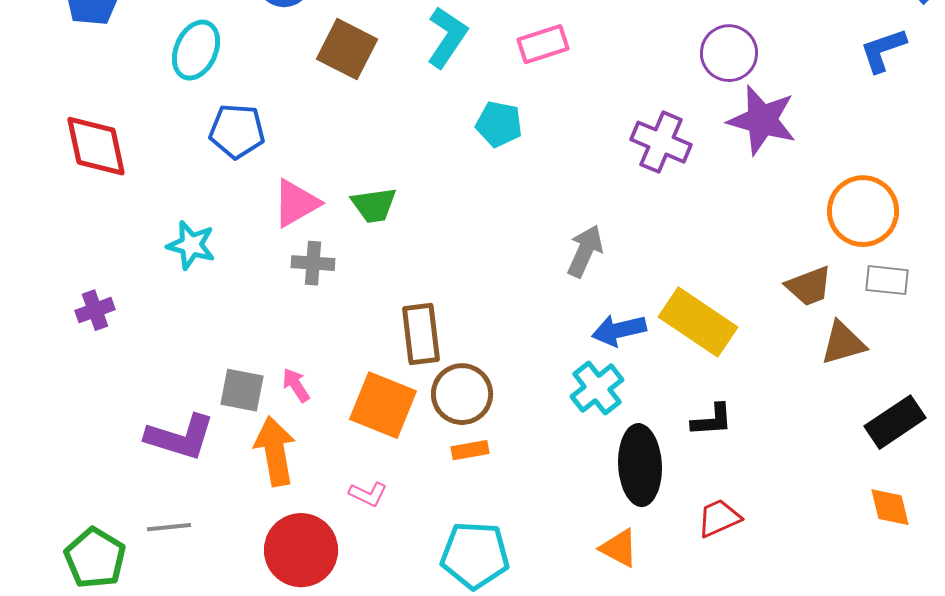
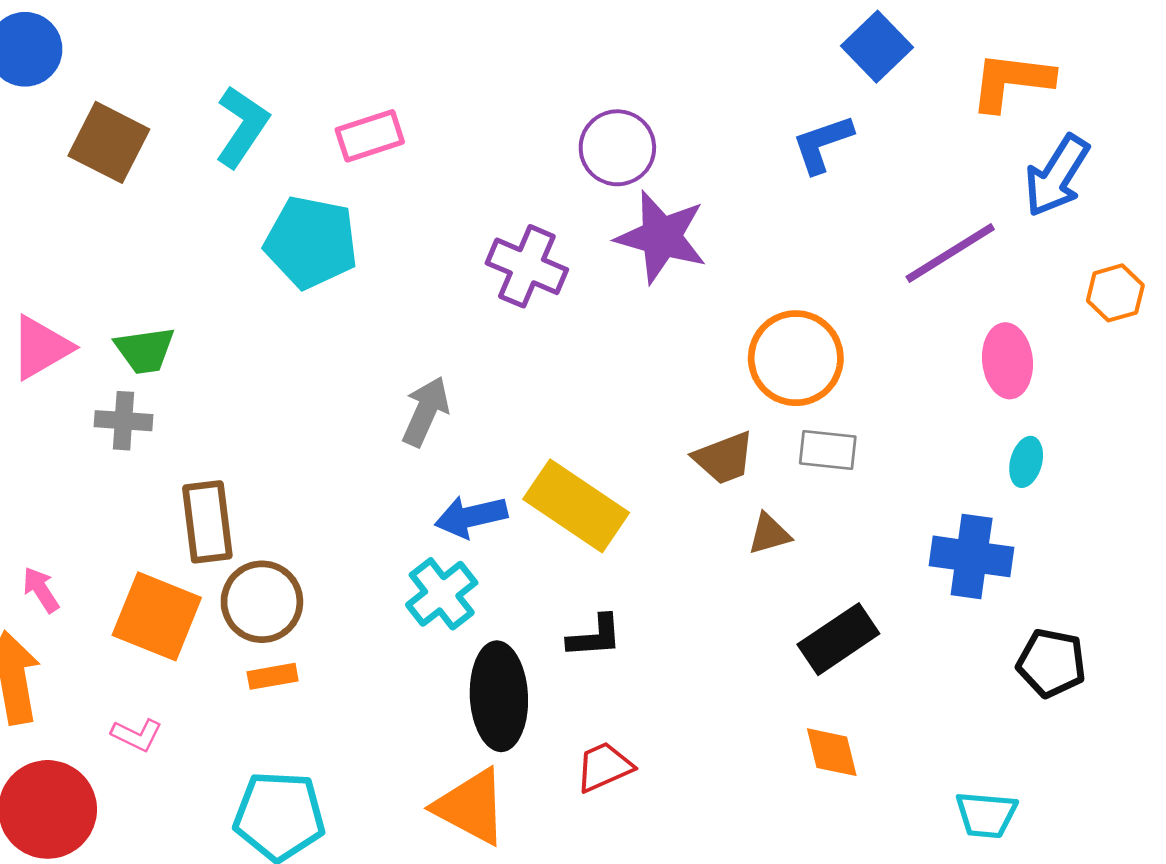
cyan pentagon: (499, 124) -> (311, 242), size x1.5
gray cross: (313, 263) -> (123, 421), moved
brown triangle: (843, 343) -> (769, 534), size x0.7
orange triangle: (619, 548) -> (471, 807), size x1.5

